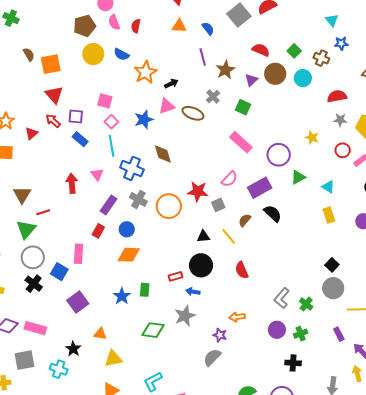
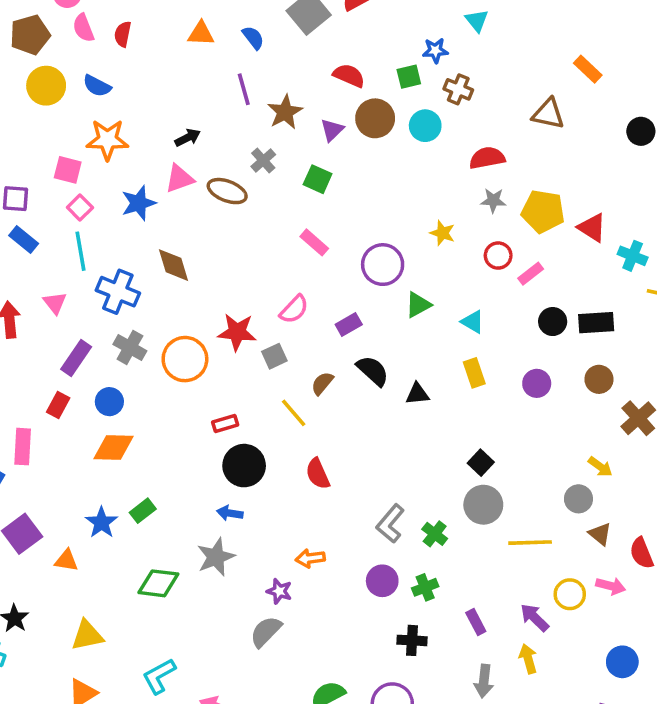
blue star: (341, 43) -> (435, 50), moved
green square: (294, 51) -> (409, 77), turned 32
orange star: (145, 72) -> (107, 140), moved, turned 30
pink rectangle: (241, 142) -> (314, 242), size x0.7
purple rectangle: (260, 188) -> (349, 324), size x0.6
black triangle: (203, 236) -> (417, 394), moved
red rectangle: (176, 276) -> (225, 423), moved
green rectangle: (145, 290) -> (143, 511), turned 48
orange triangle: (100, 334) -> (66, 560), moved
purple rectangle: (339, 334) -> (476, 622), moved

